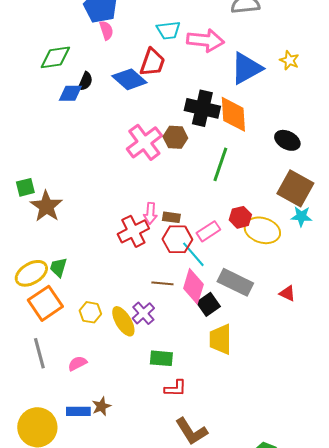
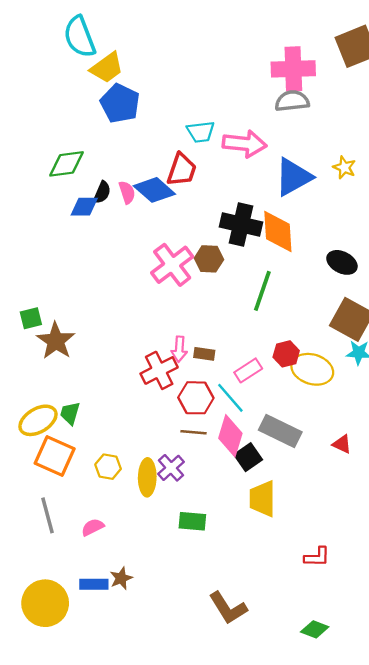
pink semicircle: (106, 30) -> (127, 192), moved
red hexagon: (177, 239) -> (196, 398), moved
orange square: (45, 303) -> (55, 456), turned -32
yellow ellipse: (123, 321) -> (147, 477), turned 32
red L-shape: (175, 388) -> (317, 557), moved

